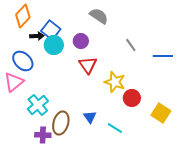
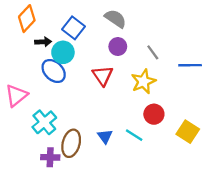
blue square: (51, 30) -> (73, 28), moved
purple circle: (81, 41) -> (118, 47), moved
blue ellipse: (23, 61) -> (54, 71), moved
yellow star: (115, 82) -> (143, 82), moved, turned 30
cyan line: (115, 128) -> (134, 135), moved

